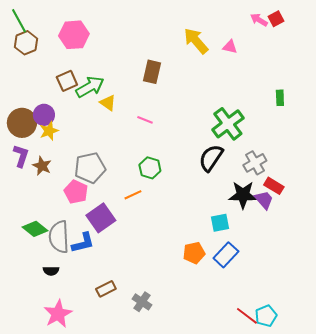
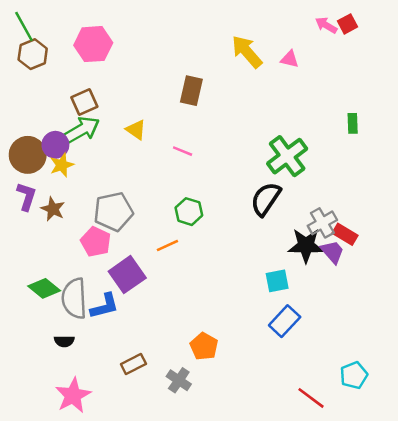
green arrow: (90, 87) -> (82, 130), moved
gray cross: (255, 163) -> (322, 223), moved
orange pentagon: (194, 253) -> (204, 346), moved, turned -30
cyan pentagon: (266, 316) -> (354, 375), moved

